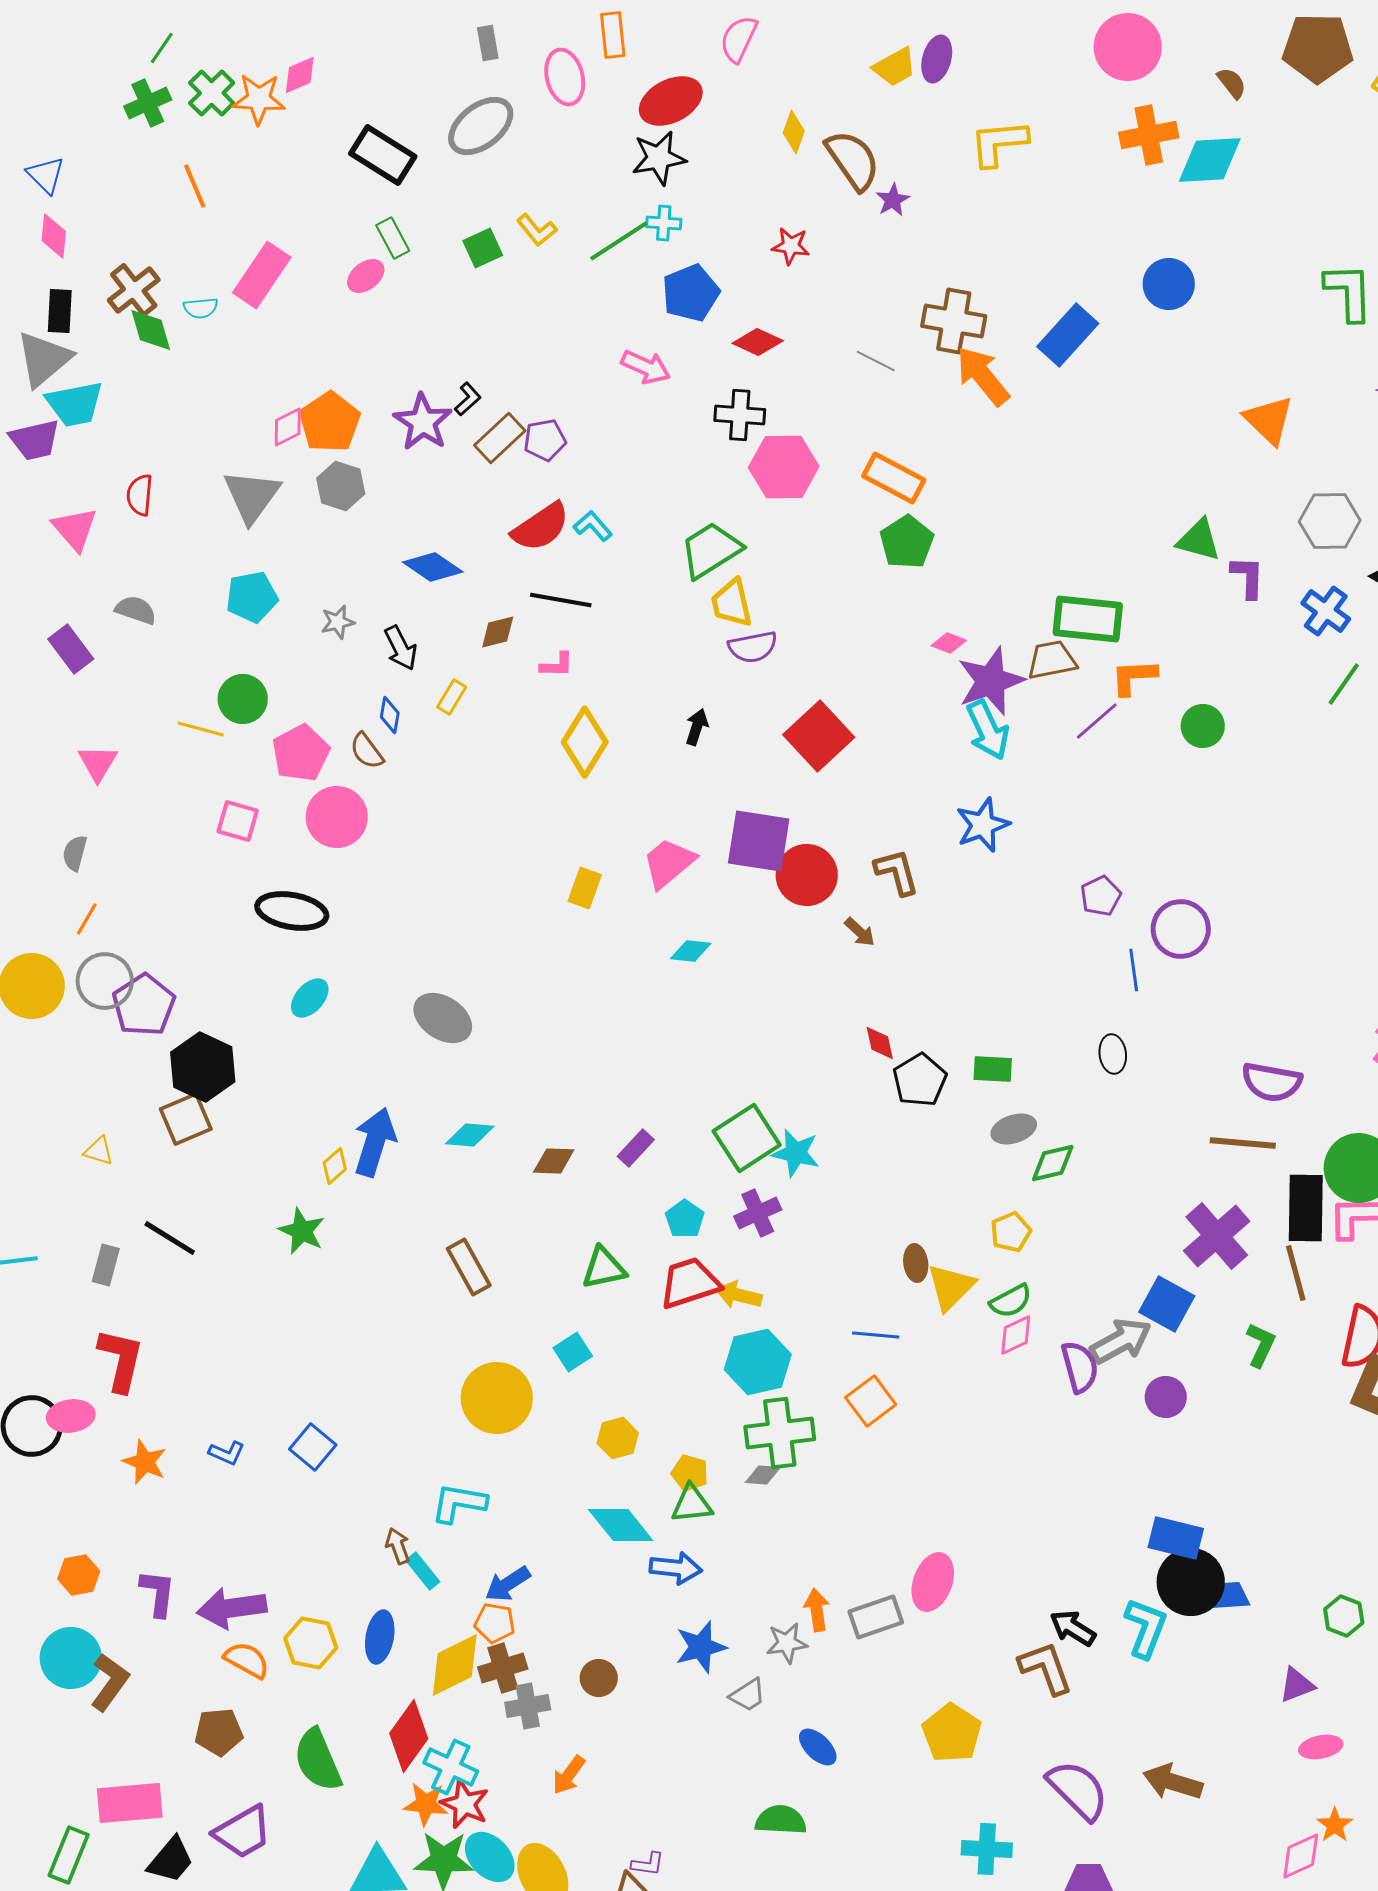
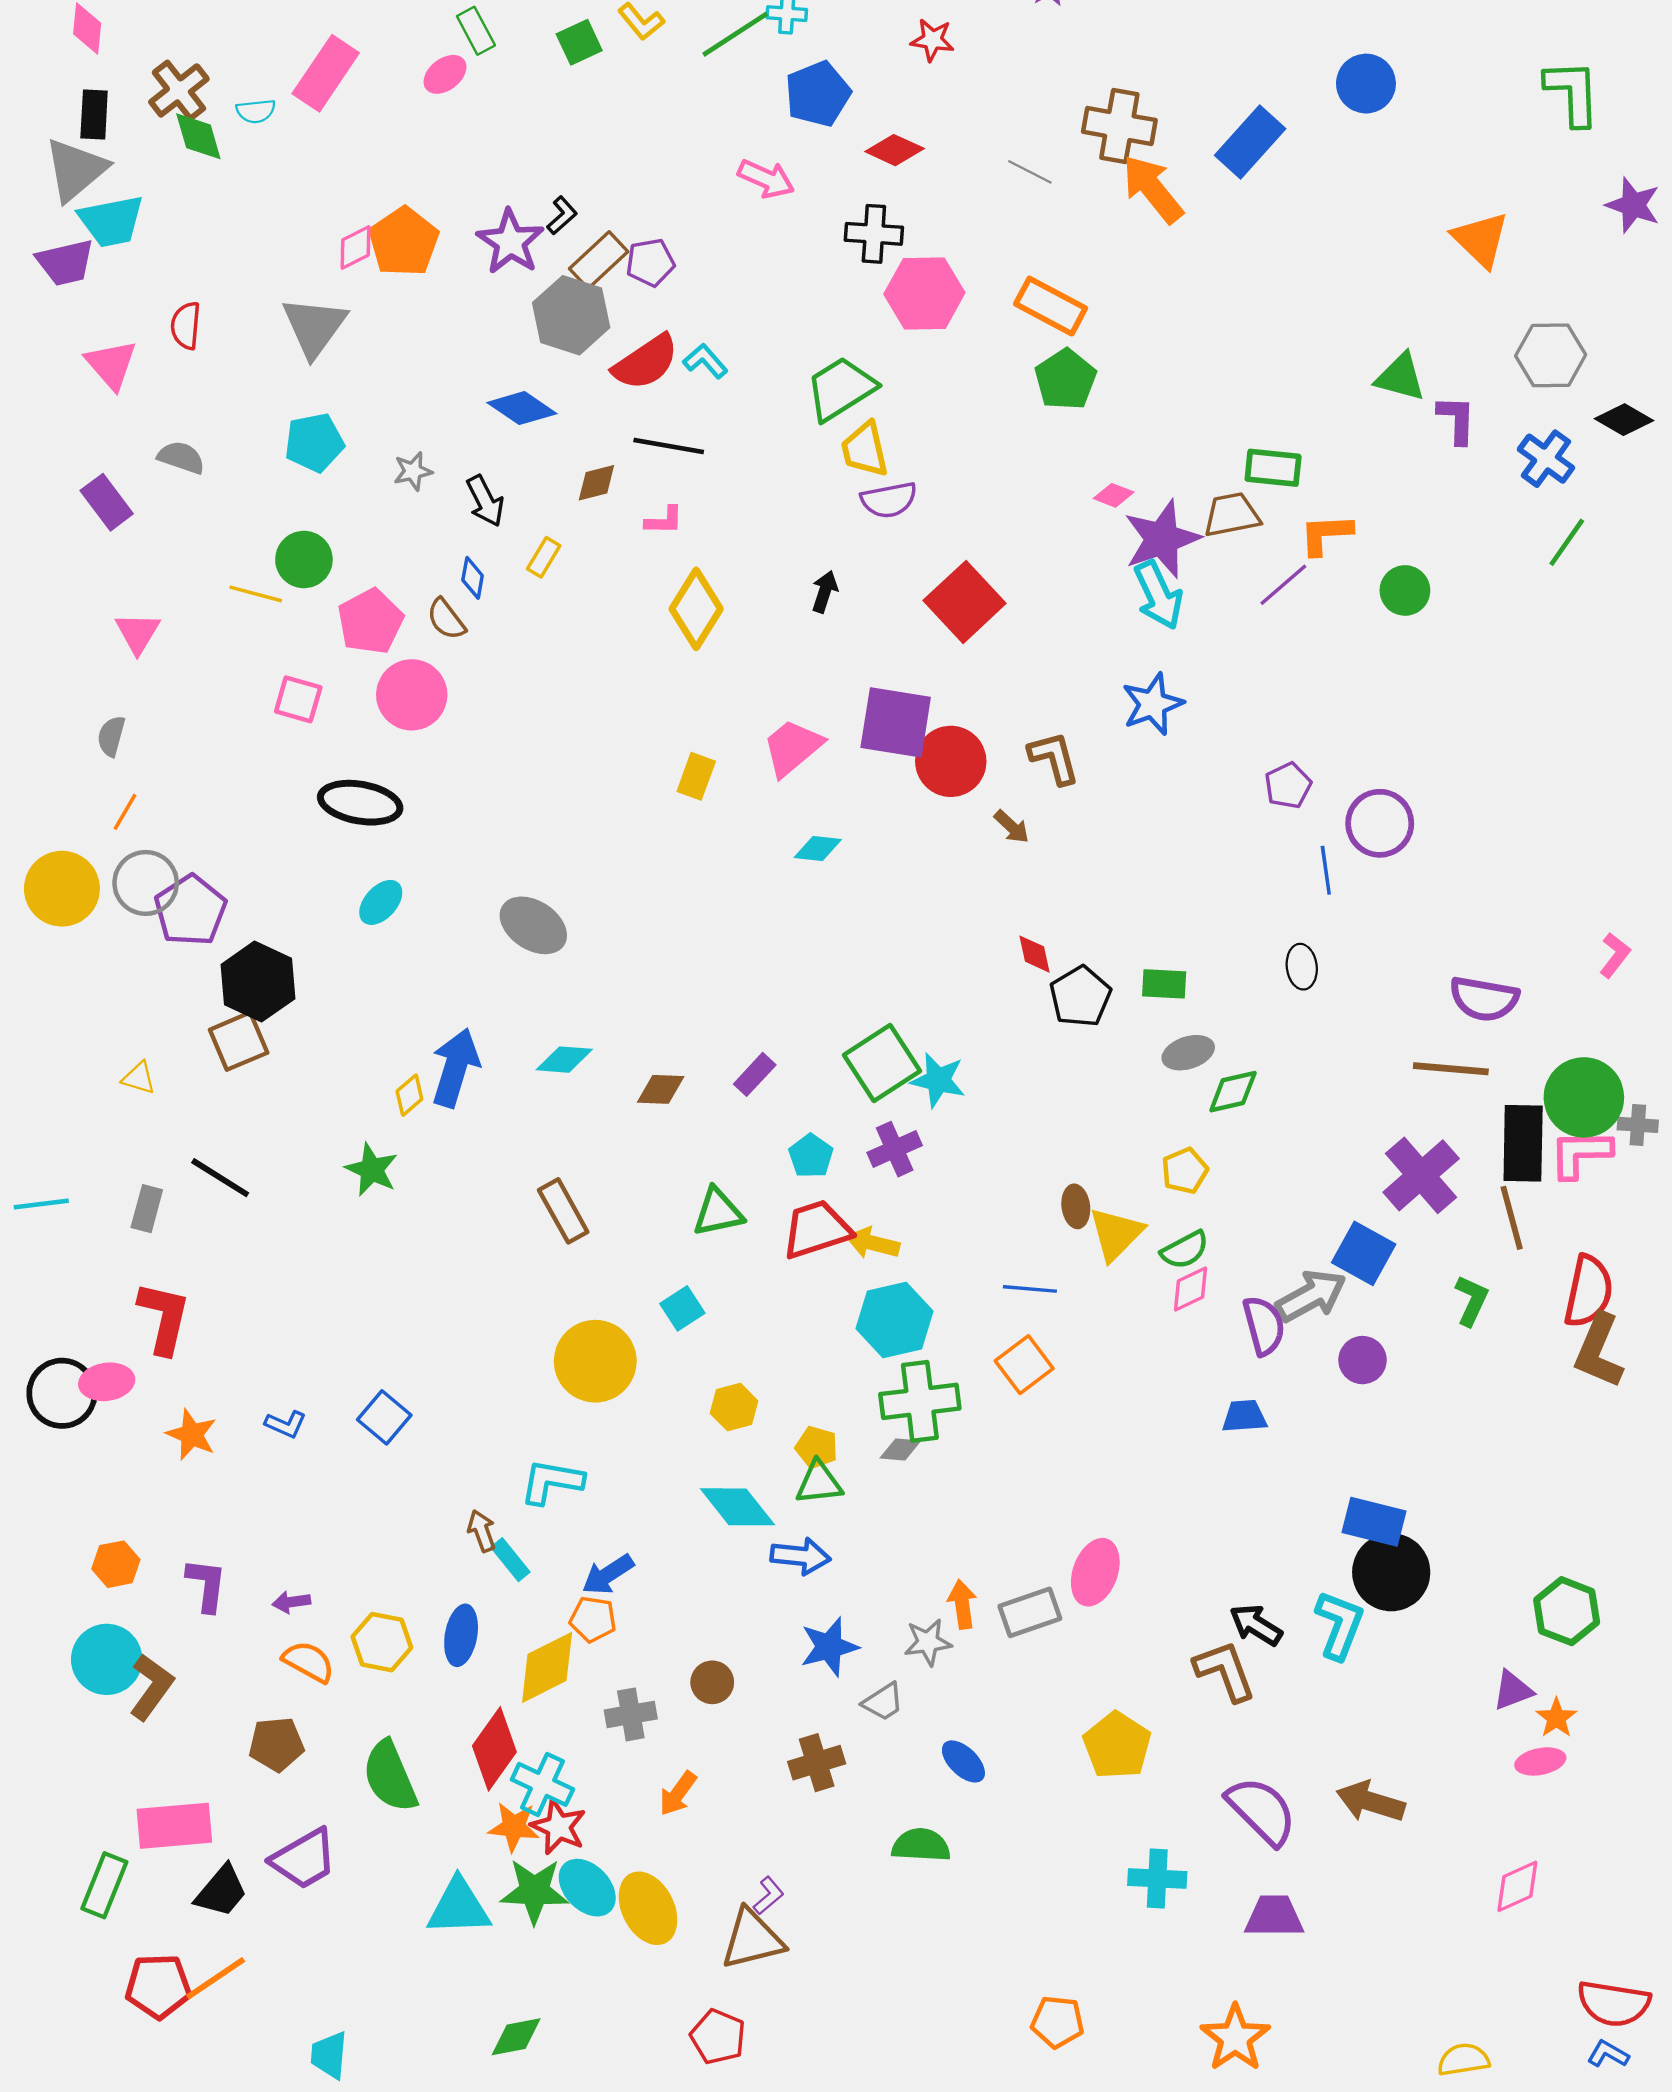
gray hexagon: (341, 486) -> (571, 315), moved, size x1.4
green rectangle: (1088, 619) -> (1273, 468), size x0.7
blue trapezoid: (1230, 1596) -> (1244, 1416), moved
purple arrow: (232, 1608) -> (291, 1602), size x0.5
green hexagon: (1344, 1616) -> (1567, 1611), size x1.4
brown cross: (503, 1668) -> (817, 1763), moved
orange star: (1335, 1825) -> (1556, 1718), moved
purple L-shape: (648, 1864) -> (768, 1896), turned -48

